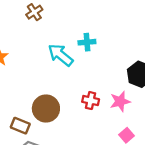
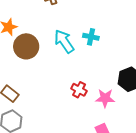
brown circle: (46, 109) -> (26, 46), moved

